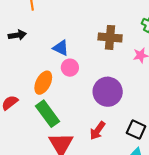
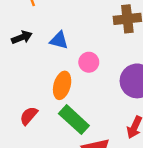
blue triangle: (61, 48) -> (59, 40), moved

